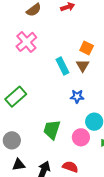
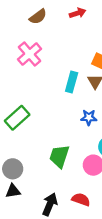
cyan rectangle: (62, 66) -> (72, 82), turned 42
black triangle: (19, 165) -> (13, 191), moved

